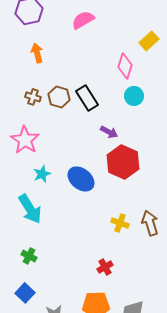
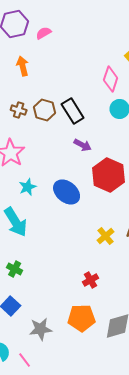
pink semicircle: (83, 20) -> (44, 33), moved, size x0.7
purple arrow: (109, 132) -> (83, 145), moved
yellow cross: (120, 223) -> (106, 236), turned 30

